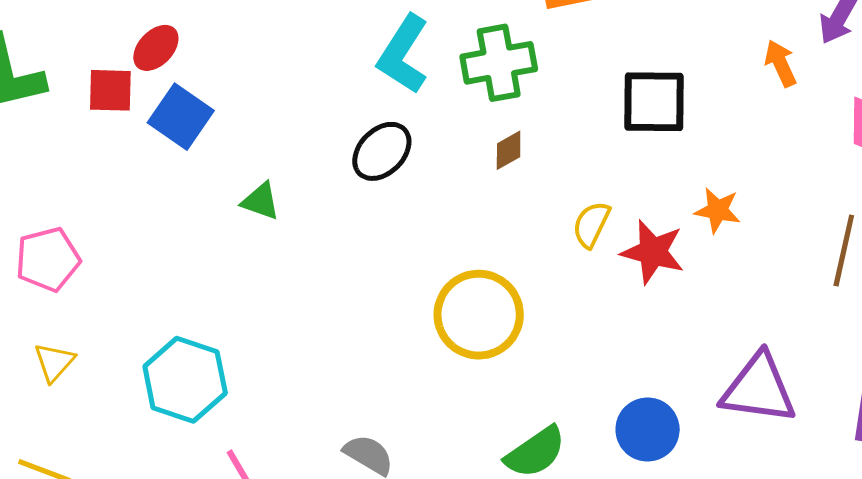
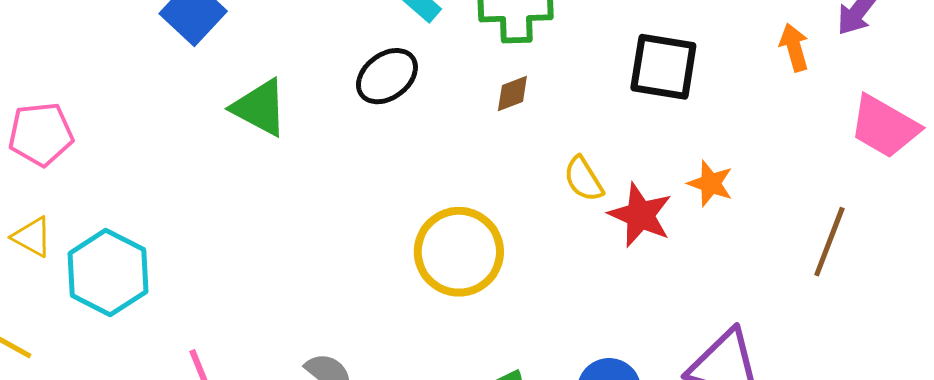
green triangle: (261, 201) -> (260, 108), size x1.5
yellow semicircle: (591, 224) -> (583, 179), turned -66
yellow triangle: (54, 362) -> (32, 237), turned -51
cyan hexagon: (185, 380) -> (108, 273), moved

